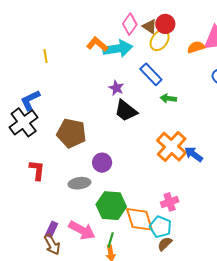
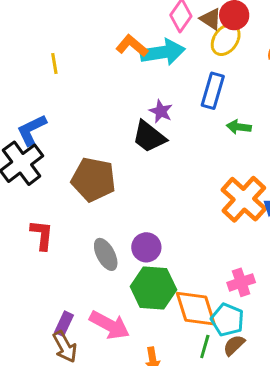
blue rectangle: (151, 74) -> (213, 91), turned 60
black trapezoid: (126, 111) -> (149, 137), moved
purple circle: (102, 163) -> (146, 247), moved
gray ellipse: (79, 183) -> (106, 254), turned 70
green line: (111, 240) -> (205, 347), moved

